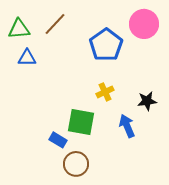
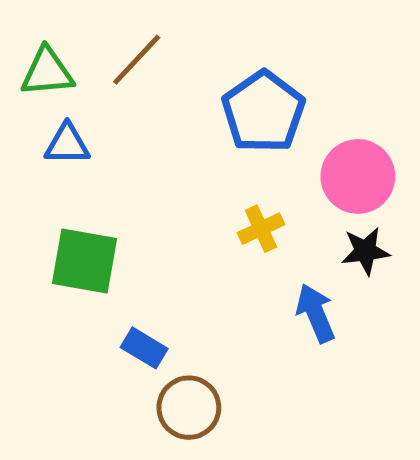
pink circle: (144, 24) -> (358, 176), moved
green square: (81, 122) -> (84, 261), moved

